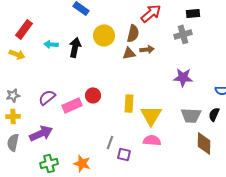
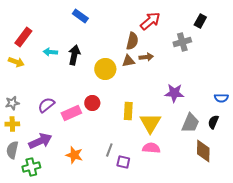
black rectangle: (193, 13) -> (200, 21), moved, turned -56
yellow circle: (104, 35) -> (105, 69), moved
purple star: (183, 77) -> (174, 93), moved
gray trapezoid: (191, 115) -> (190, 123), turned -70
green cross: (49, 163) -> (31, 167), moved
orange star: (82, 163) -> (74, 155), moved

